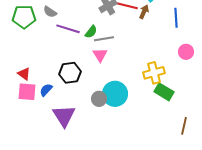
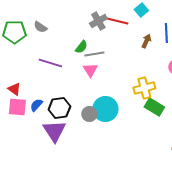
brown arrow: (144, 12) -> (146, 41), moved
purple line: (68, 29) -> (50, 63), moved
black hexagon: (70, 73) -> (59, 108), moved

